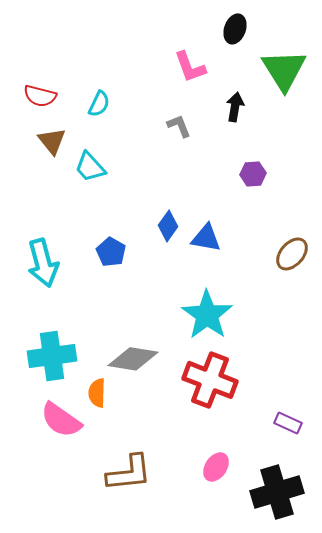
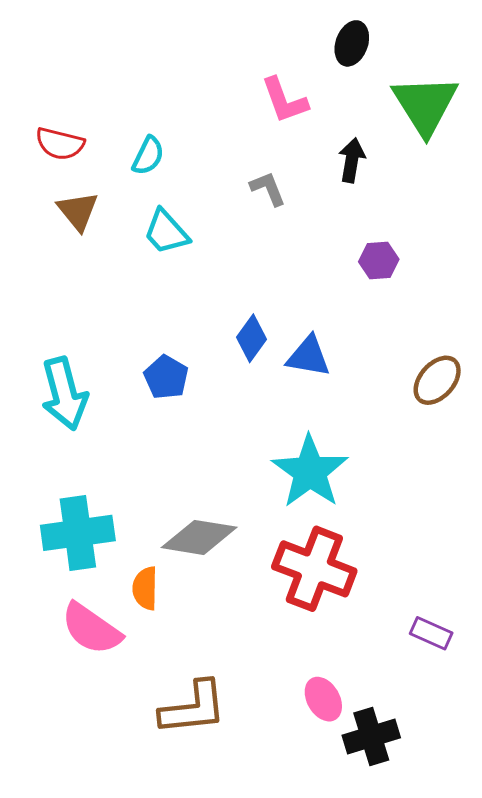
cyan trapezoid: (90, 167) -> (166, 232), moved
pink ellipse: (216, 467) -> (323, 699), turned -64
black cross: (277, 492) -> (371, 737), moved, size x0.7

